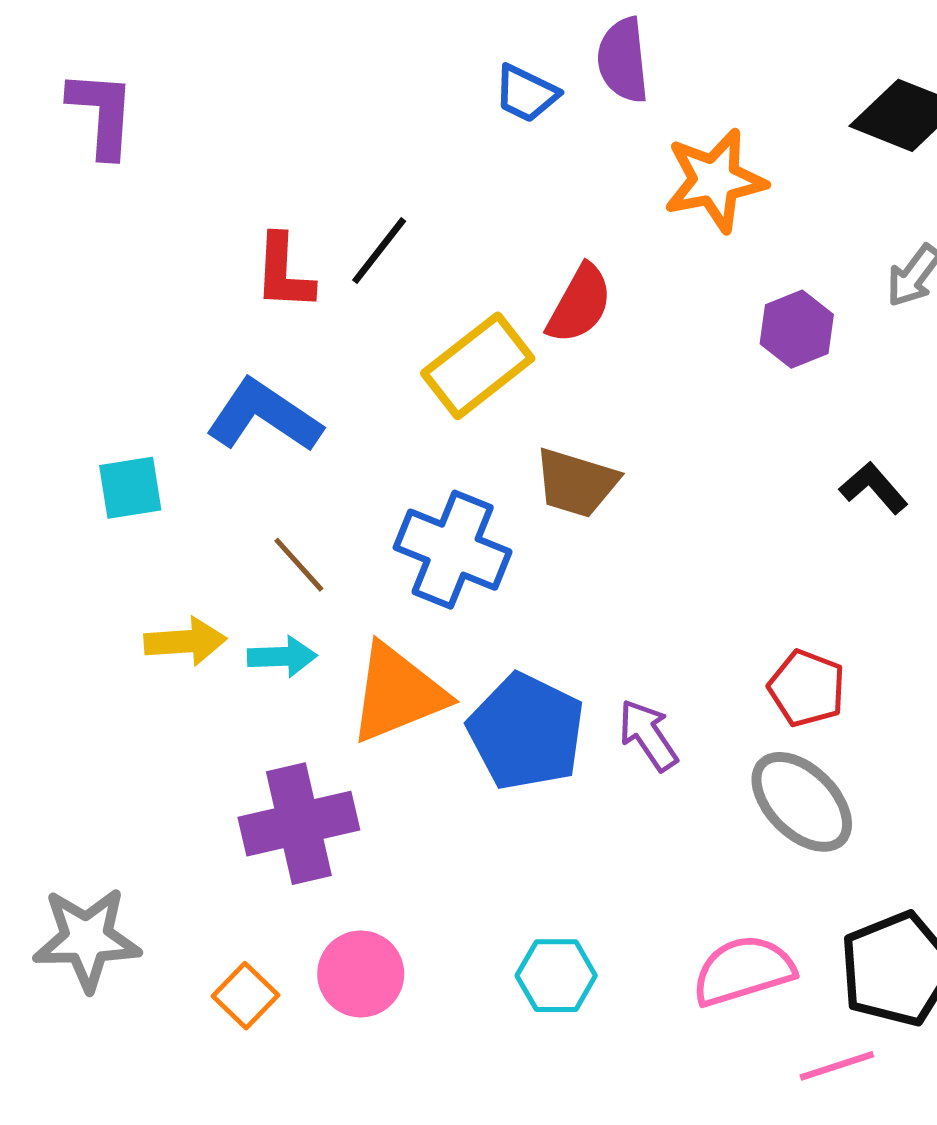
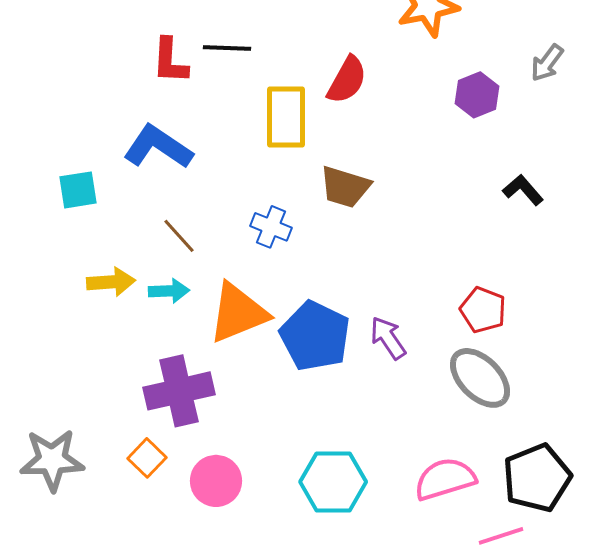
black line: (379, 251) -> (227, 48), turned 54
yellow rectangle: (478, 366) -> (286, 117), turned -52
blue cross: (453, 550) -> (271, 227), size x0.6
cyan hexagon: (556, 976) -> (333, 482), size x1.4
orange square: (245, 996) -> (147, 458), moved

